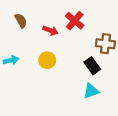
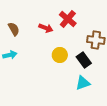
brown semicircle: (21, 21) -> (14, 29), moved
yellow circle: (47, 60) -> (60, 55), moved

